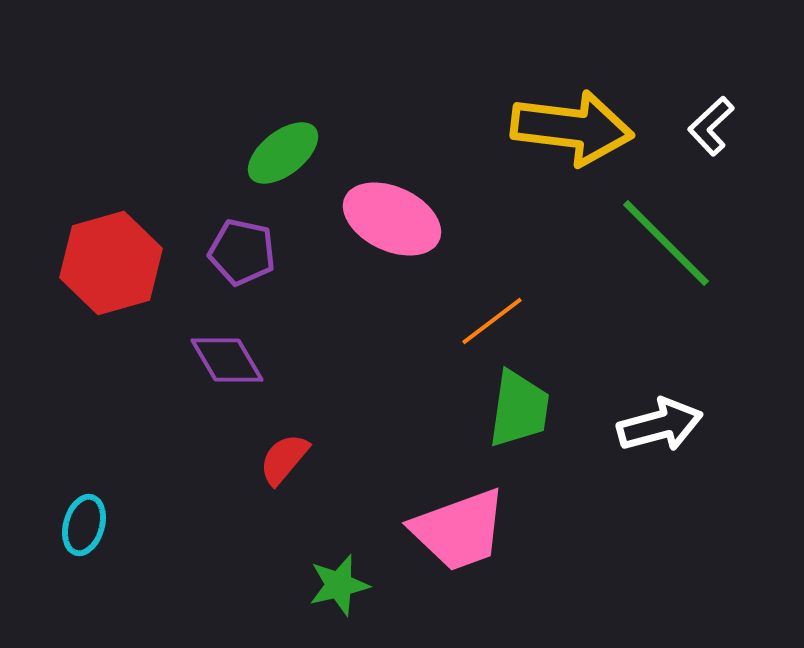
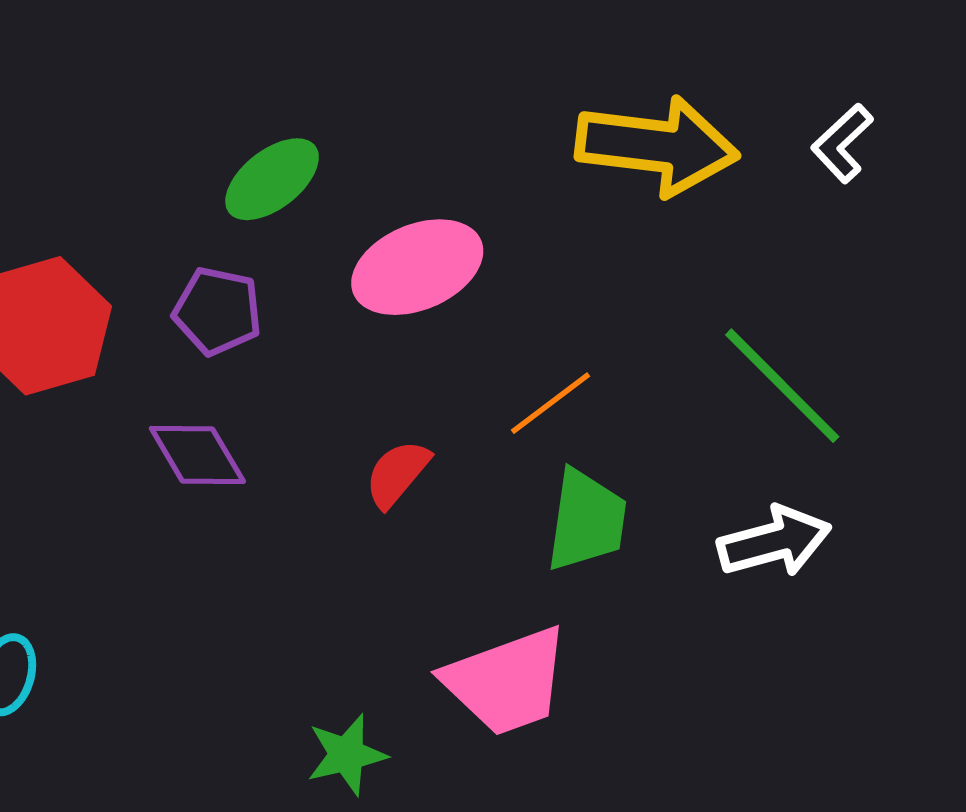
pink ellipse: (392, 219) -> (417, 267), turned -48
green line: (666, 243) -> (782, 386), moved
red semicircle: (284, 459) -> (397, 474), moved

